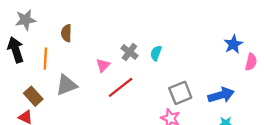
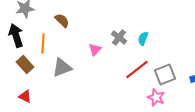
brown semicircle: (66, 33) -> (62, 20), turned 133
red line: (121, 87) -> (137, 69), moved
brown rectangle: (33, 96) -> (25, 64), moved

